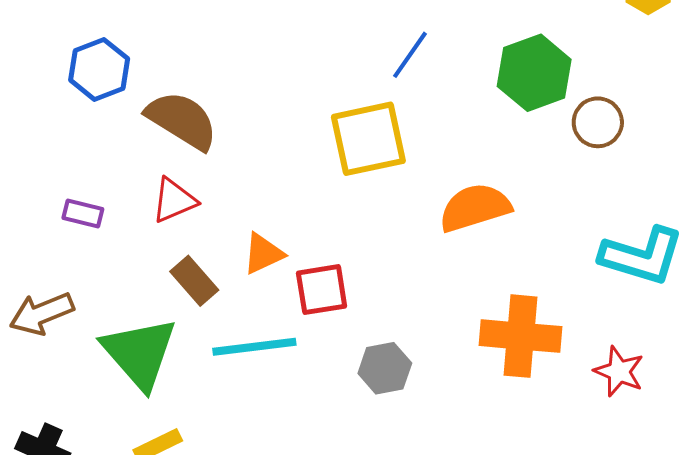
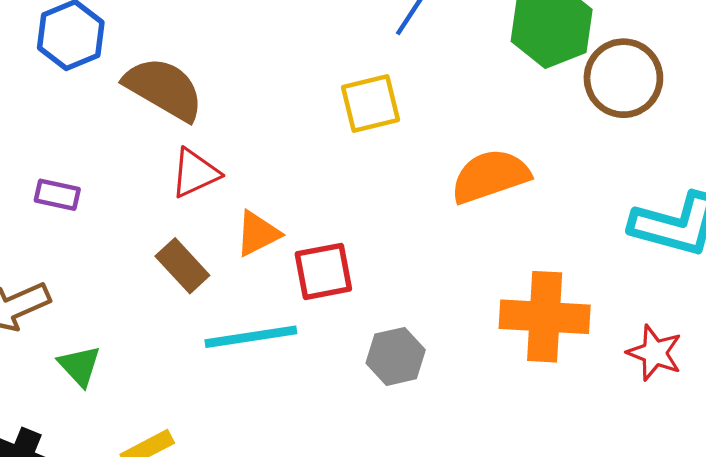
brown circle: (598, 122) -> (623, 78), size x1.4
yellow square: (368, 139) -> (370, 103), size x0.7
red triangle: (174, 200) -> (195, 173), moved
green triangle: (139, 353) -> (80, 366), moved, size x0.5

